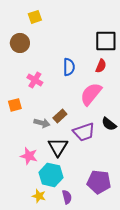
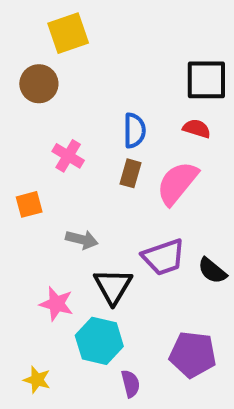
yellow square: (35, 17) -> (68, 33), size x1.5
red semicircle: (101, 66) -> (197, 129), turned -96
brown rectangle: (60, 116) -> (130, 173), moved, turned -32
black semicircle: (109, 124) -> (212, 271), moved
yellow star: (39, 196) -> (37, 380), moved

